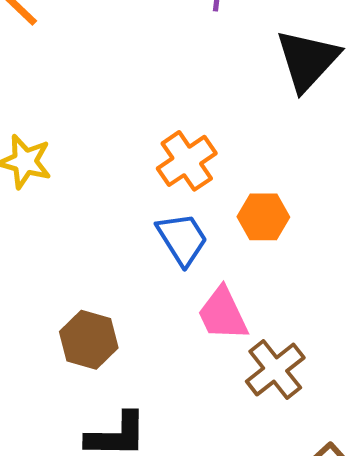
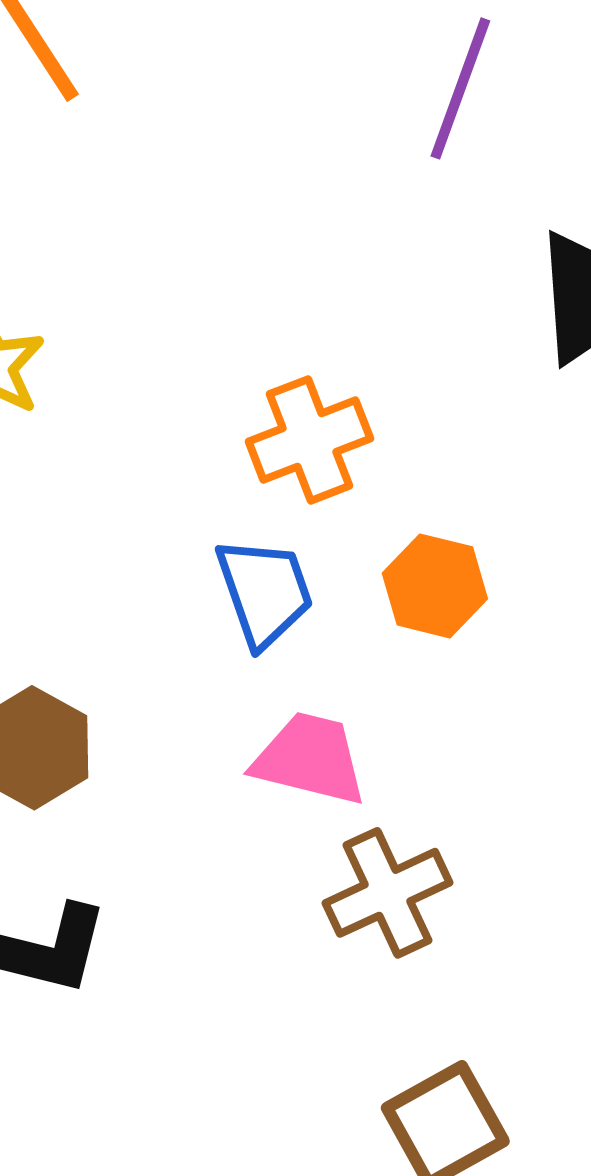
pink trapezoid: (223, 314) -> (310, 759), turned 116

